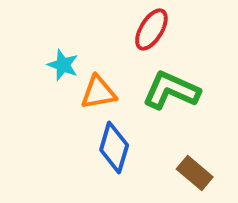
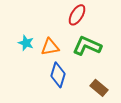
cyan star: (63, 65) -> (26, 43), moved

